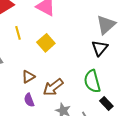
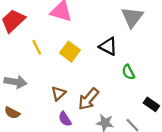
black triangle: (100, 48) -> (108, 46), moved, turned -30
green semicircle: (92, 81) -> (128, 72), moved, size x0.6

